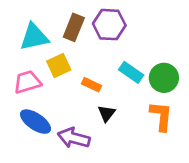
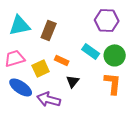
purple hexagon: (109, 25) -> (107, 20), moved
brown rectangle: (74, 27) -> (49, 30), moved
yellow square: (59, 66) -> (41, 68), moved

